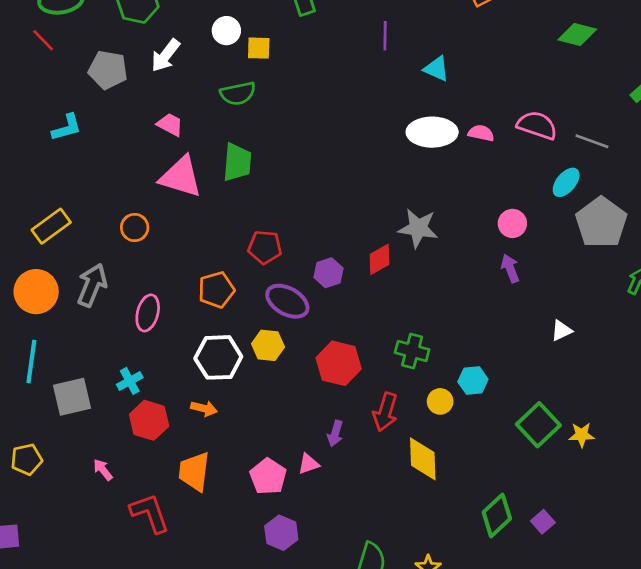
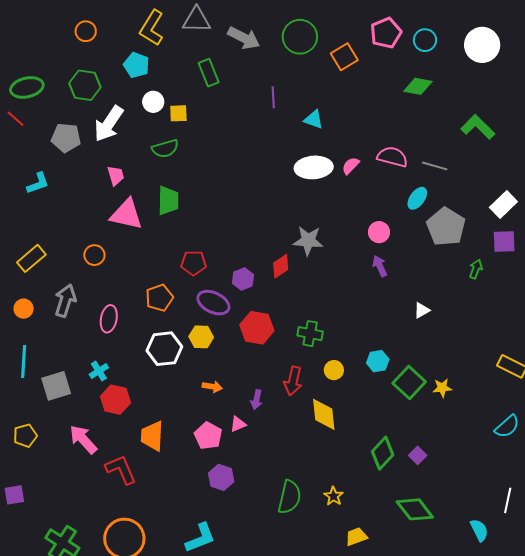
white arrow: (166, 55) -> (109, 124), size x1.4
pink trapezoid: (170, 125) -> (116, 176), turned 50
pink semicircle: (481, 133) -> (351, 166), turned -54
orange circle: (36, 292) -> (24, 309), size x0.6
red hexagon: (339, 363) -> (257, 328), moved
cyan hexagon: (473, 381) -> (378, 361), moved
orange arrow: (204, 408) -> (212, 387), moved
pink arrow: (103, 470) -> (83, 439), size x1.8

